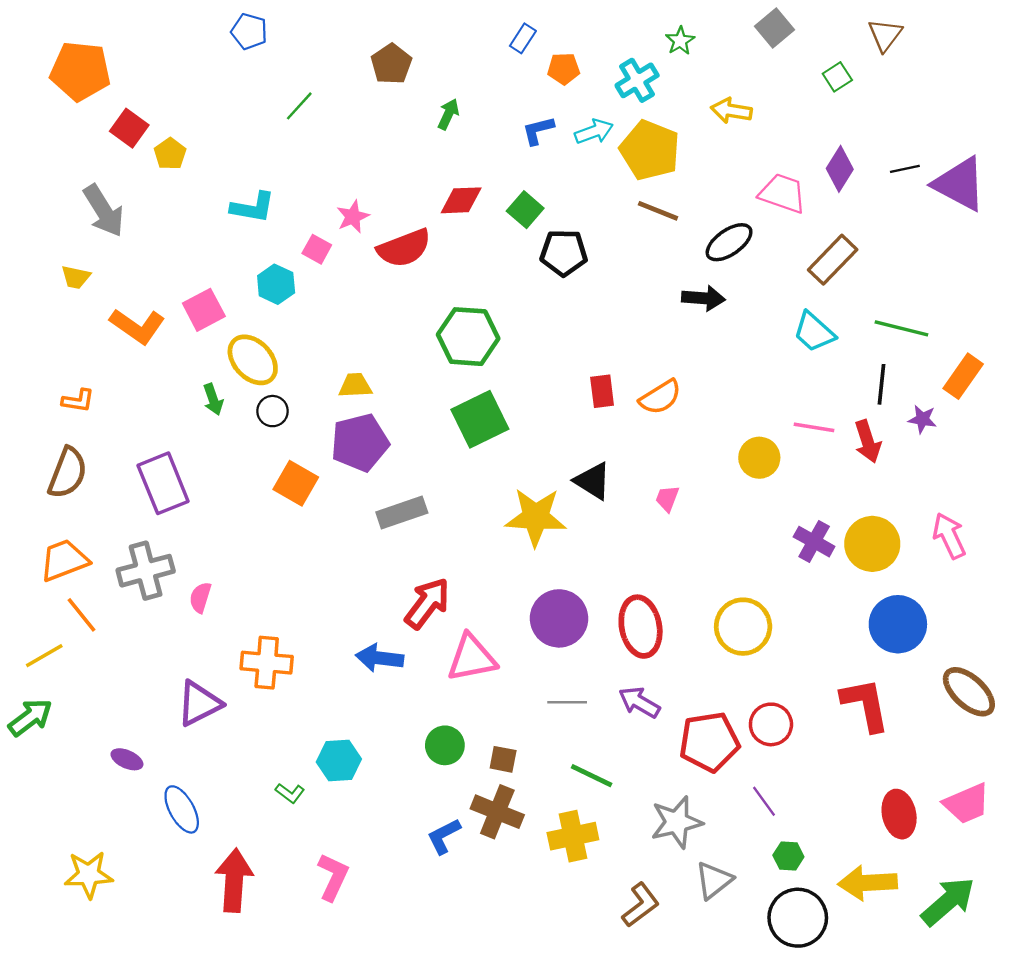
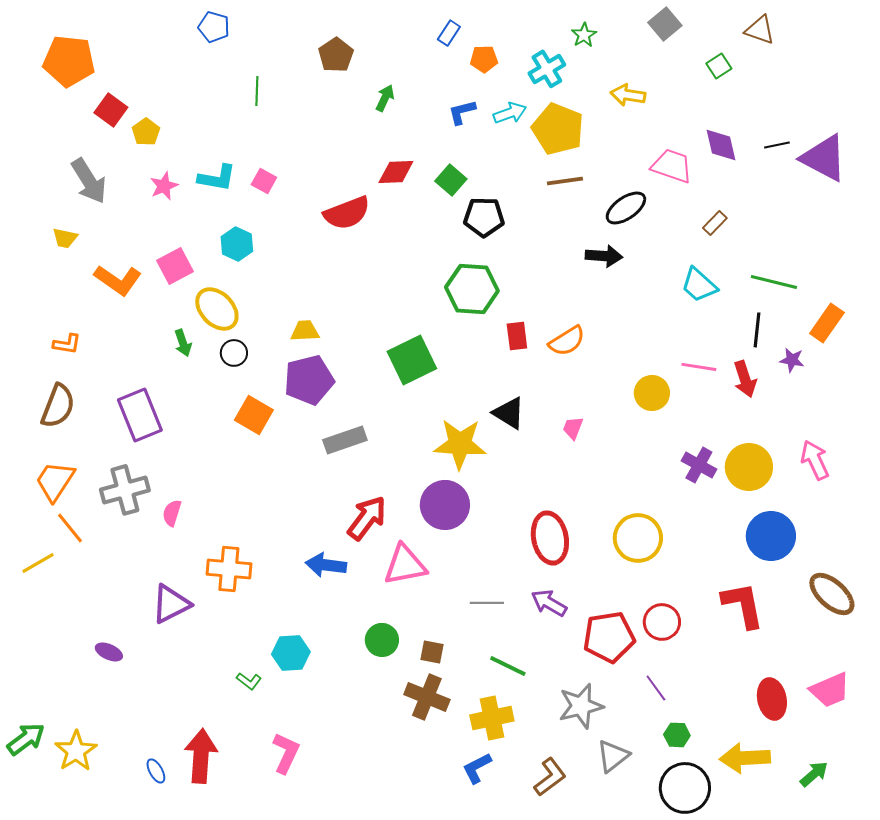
brown triangle: (885, 35) -> (760, 30), turned -48
green line: (299, 106) -> (257, 91), turned -40
purple diamond: (840, 169) -> (721, 145), turned -45
brown line: (658, 211) -> (565, 181), turned -30
pink star: (353, 217) -> (164, 186), moved
pink square: (317, 249) -> (264, 181), moved
brown rectangle: (833, 260) -> (715, 223), size x0.6
green hexagon: (468, 337) -> (472, 289), moved
orange trapezoid: (64, 560) -> (55, 481), turned -36
purple circle: (559, 618) -> (445, 505), moved
green arrow: (30, 717) -> (26, 739), moved
blue ellipse: (182, 809) -> (156, 771), moved, size x0.6
blue L-shape: (444, 836) -> (477, 768), moved
yellow star: (89, 875) -> (76, 751), turned -30
green arrow: (948, 901) -> (814, 774), size x0.6

